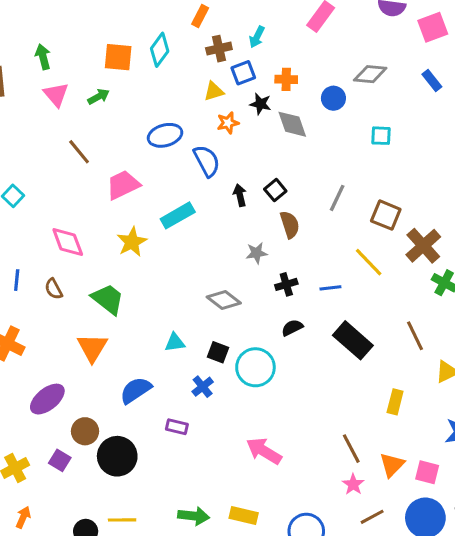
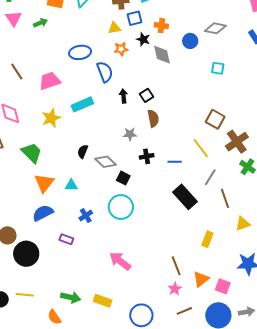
brown line: (79, 152) -> (17, 72), moved
gray line: (337, 198) -> (210, 177), moved
black semicircle: (292, 328) -> (83, 151), moved, turned -48
orange triangle: (92, 348) -> (44, 183), moved
black square: (218, 352) -> (123, 178), moved

